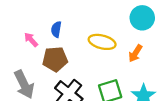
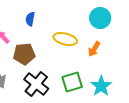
blue semicircle: (56, 29) -> (30, 19), moved

